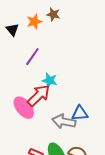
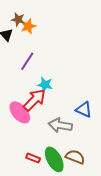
brown star: (53, 14) -> (18, 19), moved
blue triangle: (80, 113) -> (84, 110), moved, turned 30

